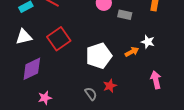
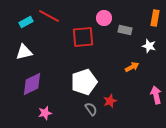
red square: (59, 39) -> (83, 37), moved, turned 30
white star: (148, 42) -> (149, 46), moved
white pentagon: (99, 56) -> (84, 82), moved

